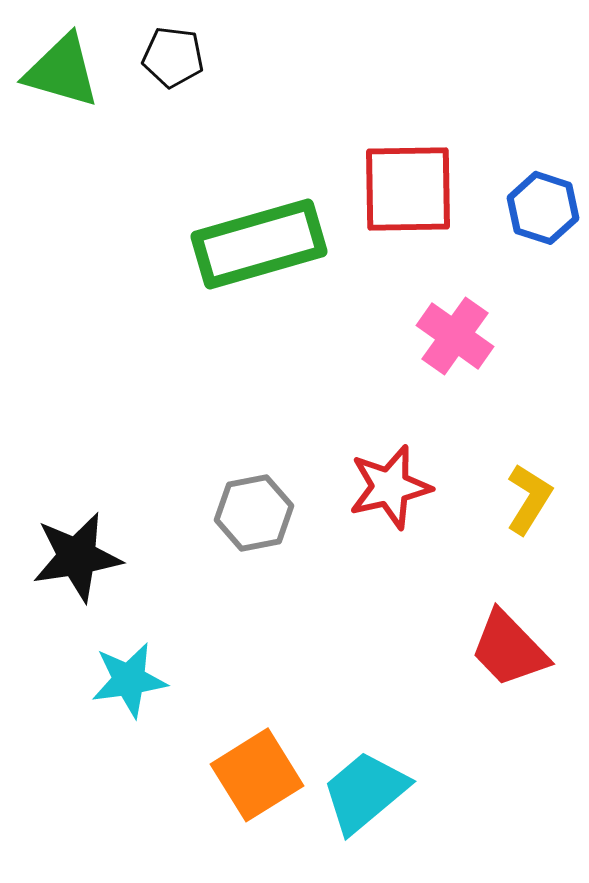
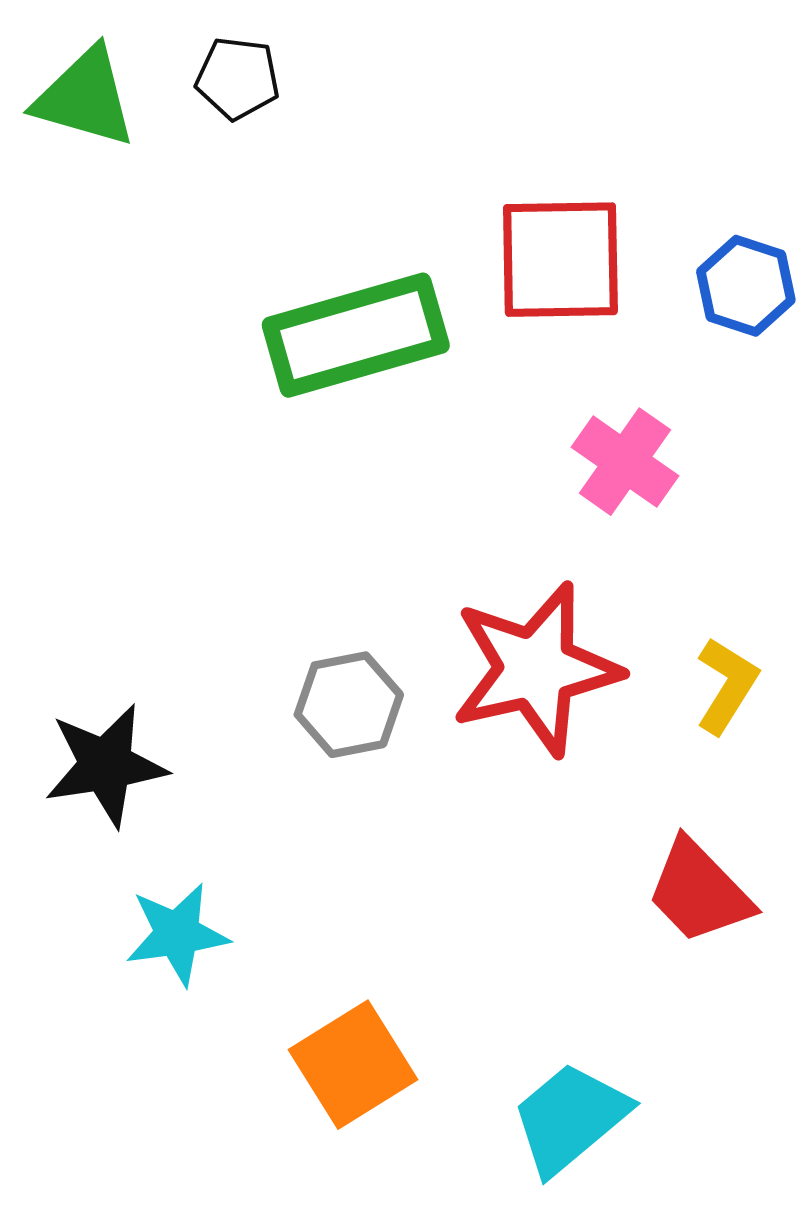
red star: (390, 487) -> (536, 669), size x1.5
cyan trapezoid: (365, 792) -> (570, 1118), moved

